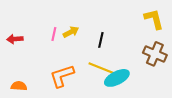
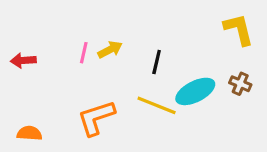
brown cross: (155, 54) -> (240, 84), size x0.6
cyan ellipse: (117, 78) -> (195, 91), moved

